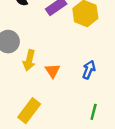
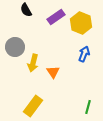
blue arrow: (89, 70) -> (84, 54), moved

